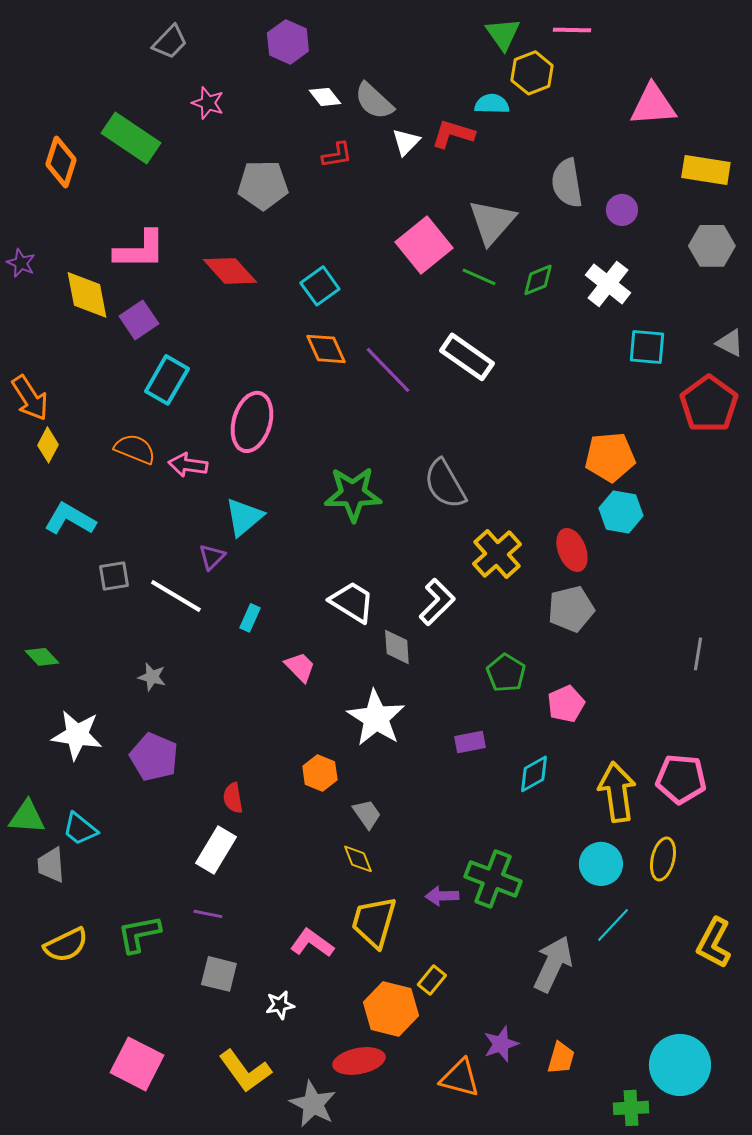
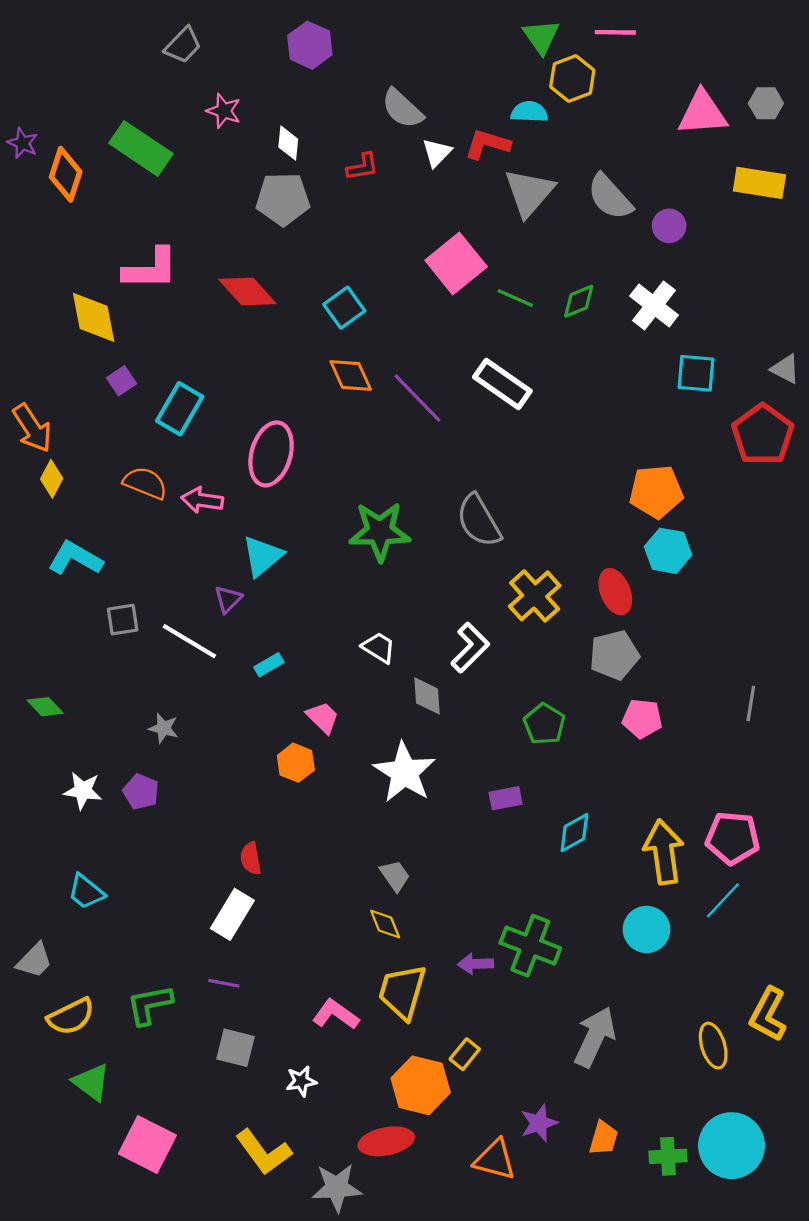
white diamond: (325, 97) -> (288, 143), moved, turned 44
gray semicircle: (567, 183) -> (610, 197), turned -33
gray triangle: (492, 222) -> (529, 193), moved
gray hexagon: (712, 246) -> (766, 103), moved, size x0.7
purple star: (21, 263) -> (23, 143), moved
purple square: (139, 320) -> (122, 381), moved, size x0.7
white trapezoid: (352, 602) -> (379, 648), size x0.7
cyan rectangle: (250, 618) -> (269, 665), turned 36
pink pentagon: (566, 704) -> (642, 719), moved, turned 30
white star: (77, 735) -> (83, 791), size x0.7
purple pentagon: (154, 757) -> (141, 792), moved, size x0.7
orange hexagon: (320, 773) -> (296, 763), moved
green triangle: (27, 817) -> (91, 1082), moved, turned 33
yellow ellipse: (663, 859) -> (713, 1046), moved, turned -30
gray trapezoid: (51, 865) -> (34, 961), moved, turned -132
cyan line: (613, 925) -> (723, 900), moved
gray star: (313, 1104) -> (337, 1188), turned -30
green cross: (631, 1108) -> (668, 1156), moved

